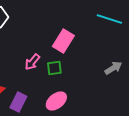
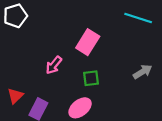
green square: (54, 68) -> (91, 78), moved

